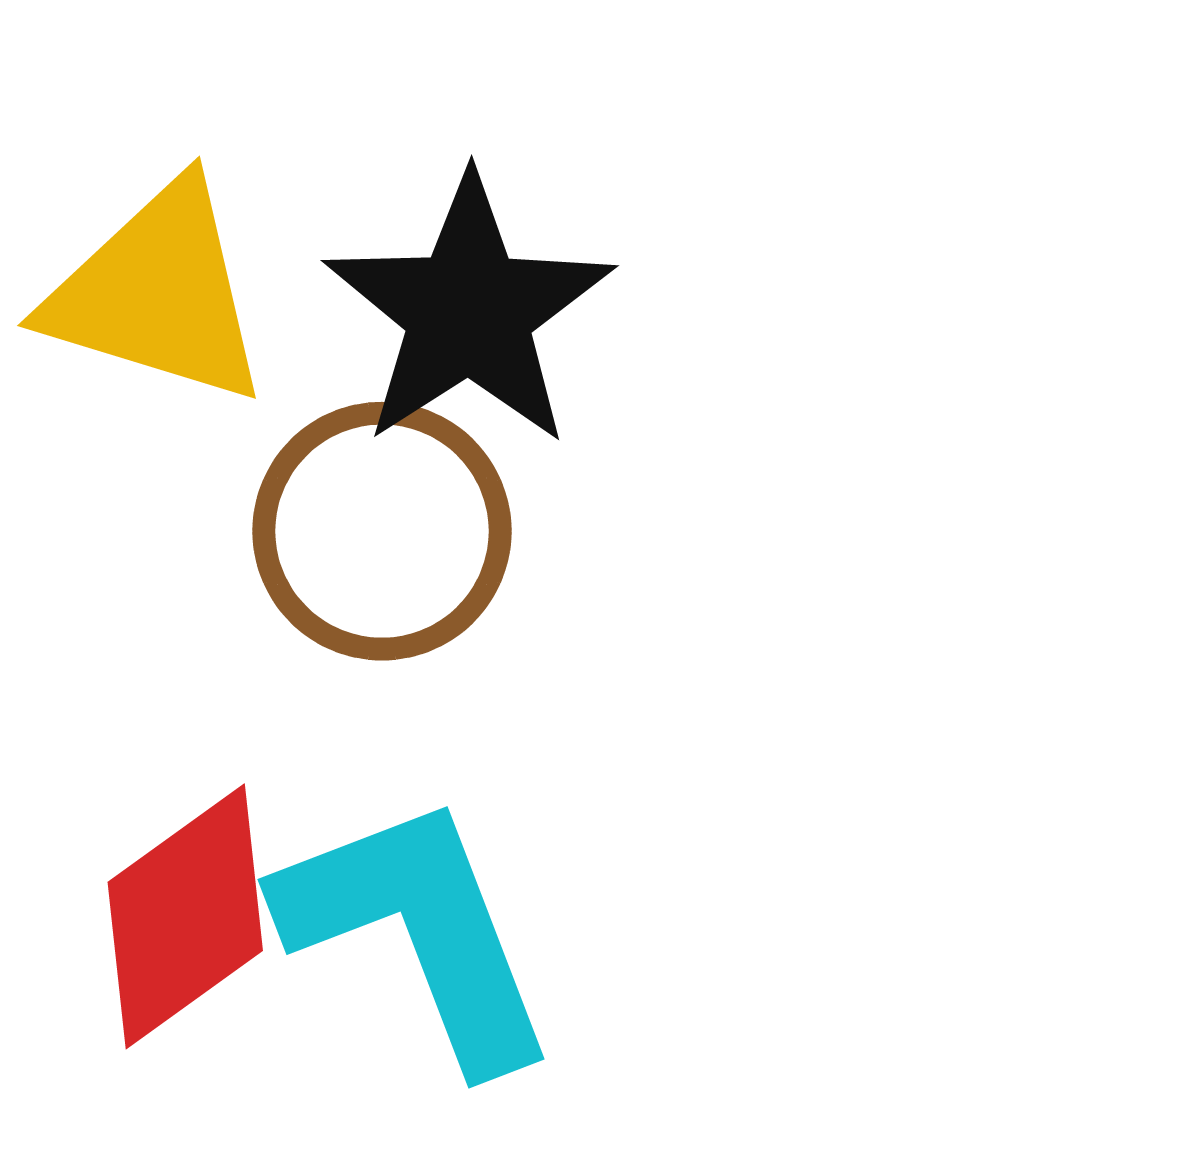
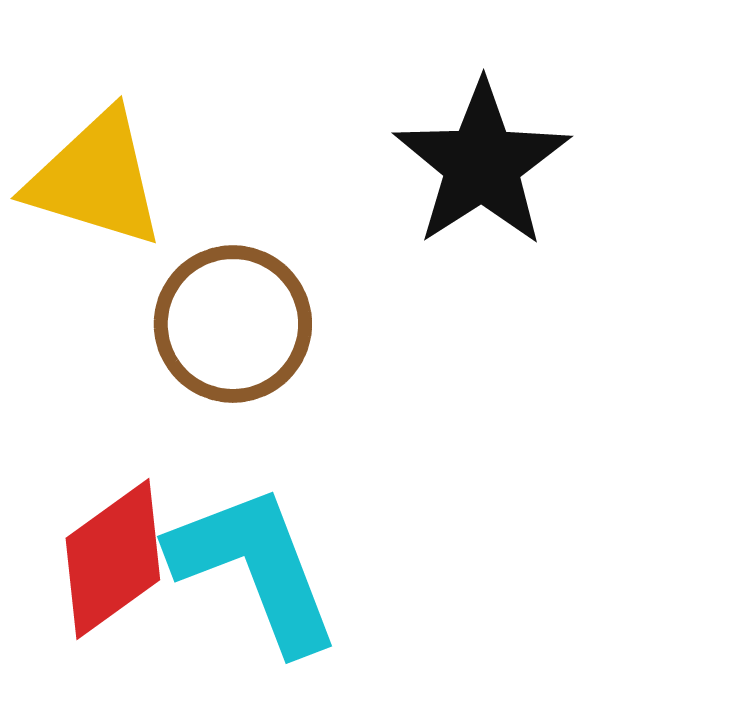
black star: (469, 311) -> (482, 164), moved

